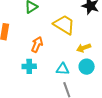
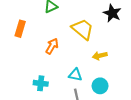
cyan cross: (29, 66) -> (41, 83), moved
cyan circle: (87, 67) -> (100, 86), moved

